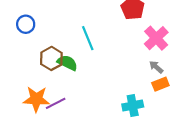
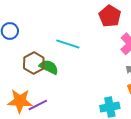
cyan line: (88, 38) -> (68, 44), turned -50

